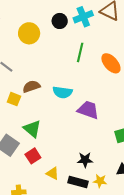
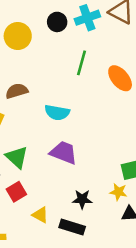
brown semicircle: (31, 87) -> (17, 91), moved
purple trapezoid: (88, 110) -> (64, 153), moved
yellow star: (100, 181) -> (118, 192), moved

